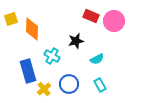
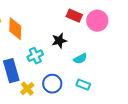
cyan cross: (52, 56) -> (35, 56), turned 35
cyan rectangle: (100, 85) -> (83, 85), turned -40

